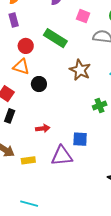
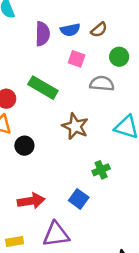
red arrow: (43, 128) -> (31, 201), size x1.5
blue square: (80, 139) -> (79, 199), moved, turned 35

